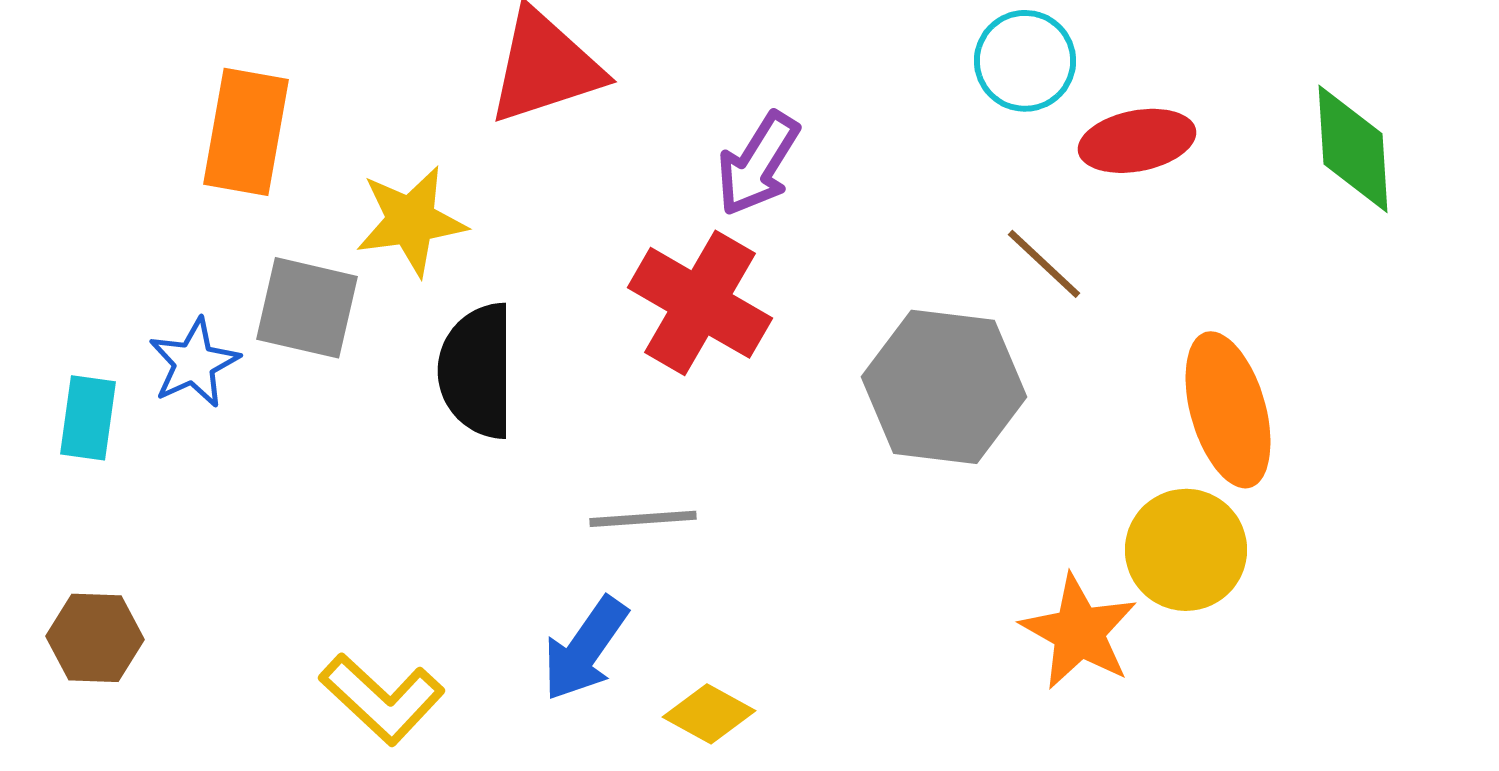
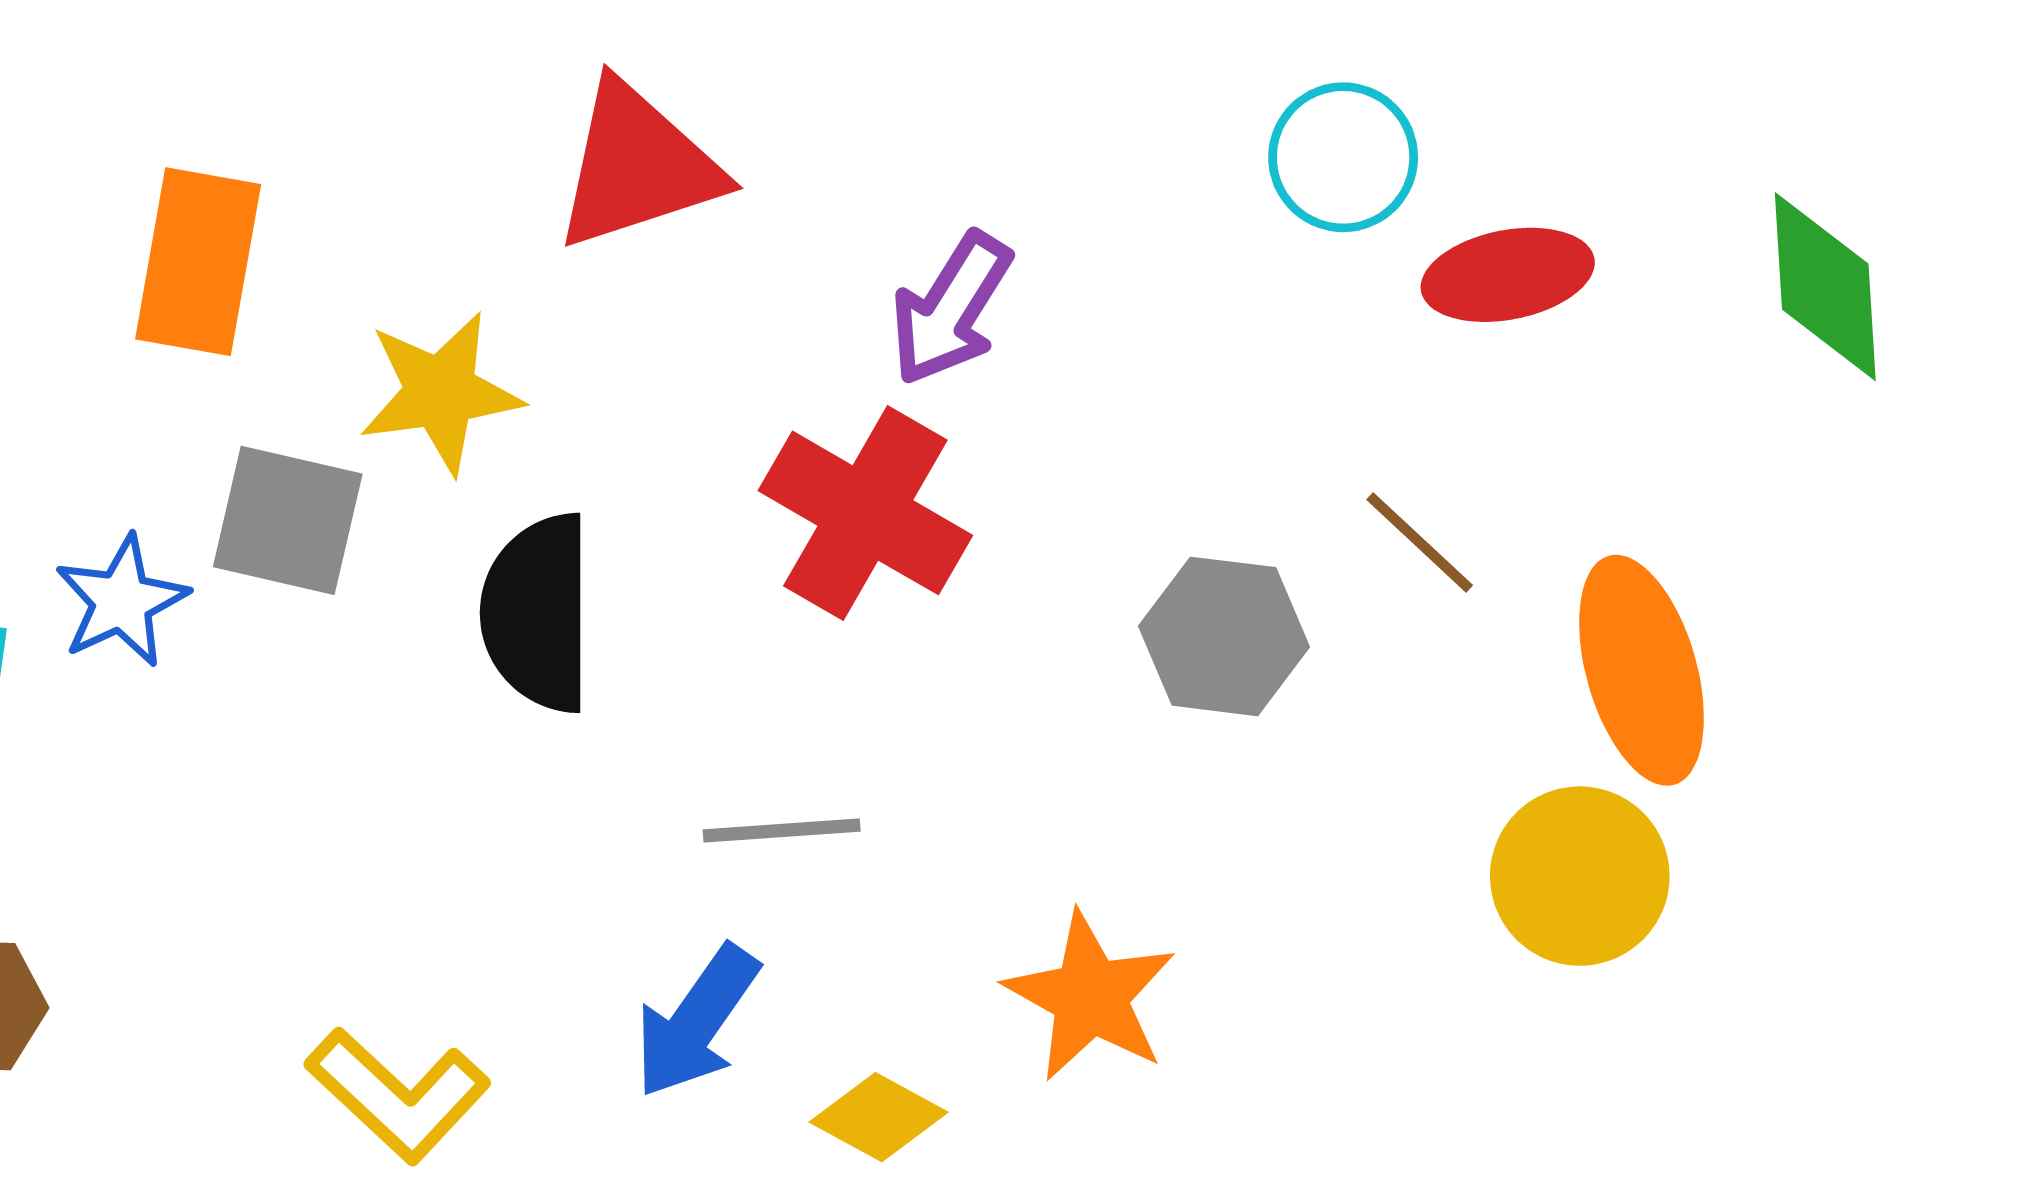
brown line: (1044, 264) -> (1420, 542), moved
gray hexagon: (944, 387) -> (1224, 636), size x0.7
orange star: (1079, 632) -> (1090, 997), moved

